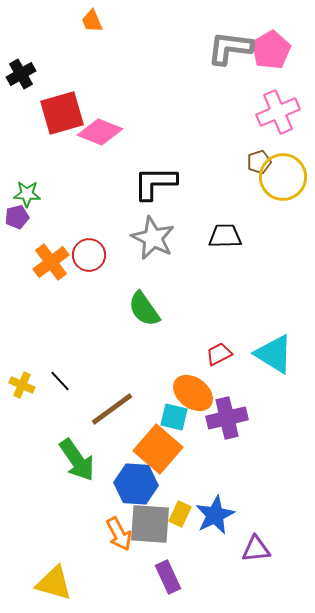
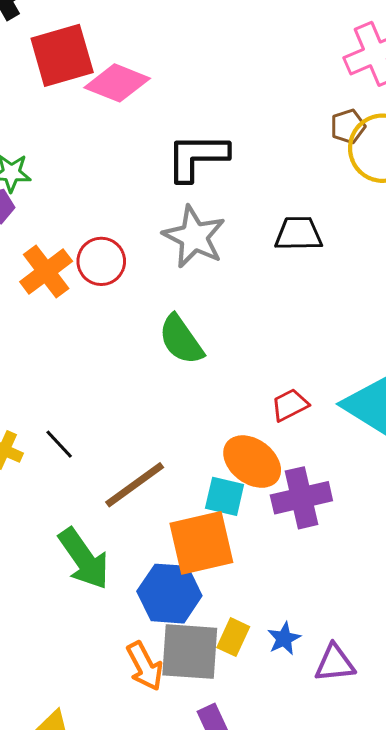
orange square: (158, 449) -> (201, 543), turned 36
blue star: (215, 515) -> (284, 639), size x0.6
purple triangle: (256, 549) -> (335, 663), moved

